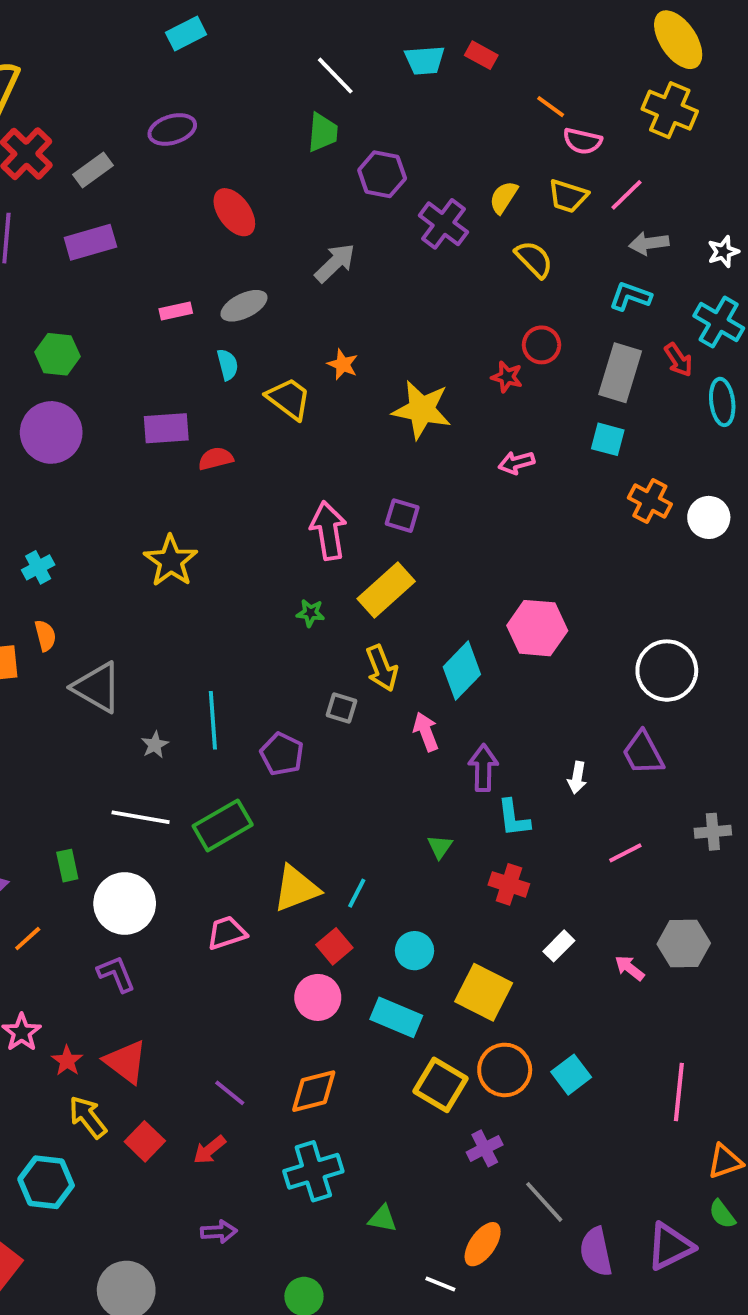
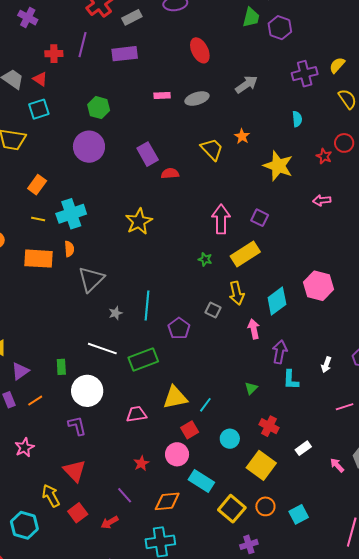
purple hexagon: (382, 174) -> (280, 28), moved
purple cross: (443, 224) -> (305, 74), turned 30
cyan semicircle: (228, 365) -> (297, 119), moved
purple rectangle: (166, 428) -> (148, 154), turned 55
cyan cross: (38, 567) -> (71, 214), size x1.8
gray triangle: (97, 687) -> (91, 279), turned 36
red cross: (509, 884) -> (269, 426), moved
cyan rectangle: (396, 1017) -> (201, 481), moved
red star: (67, 1061) -> (141, 463), moved
orange circle: (505, 1070) -> (265, 506), size x0.7

